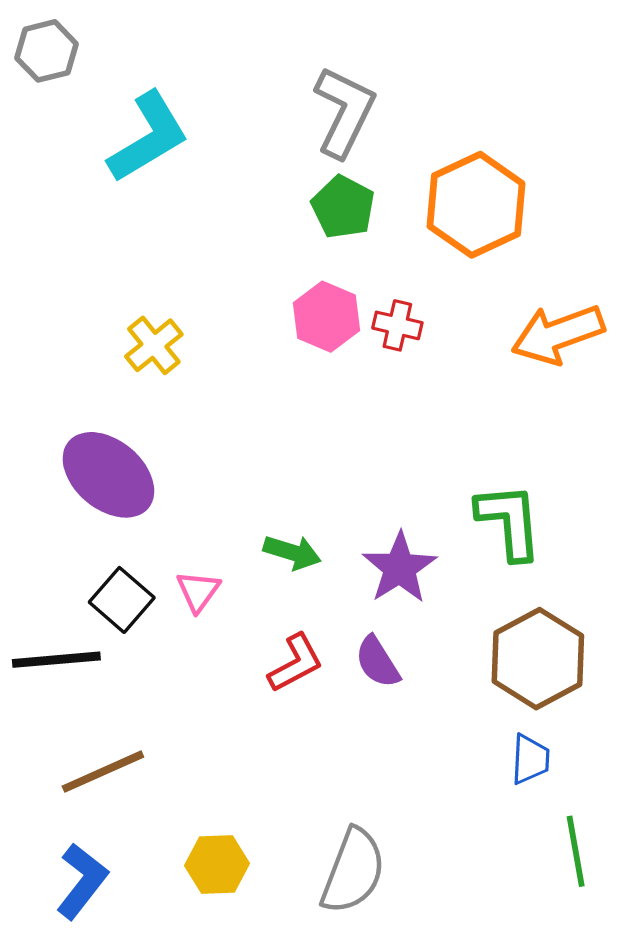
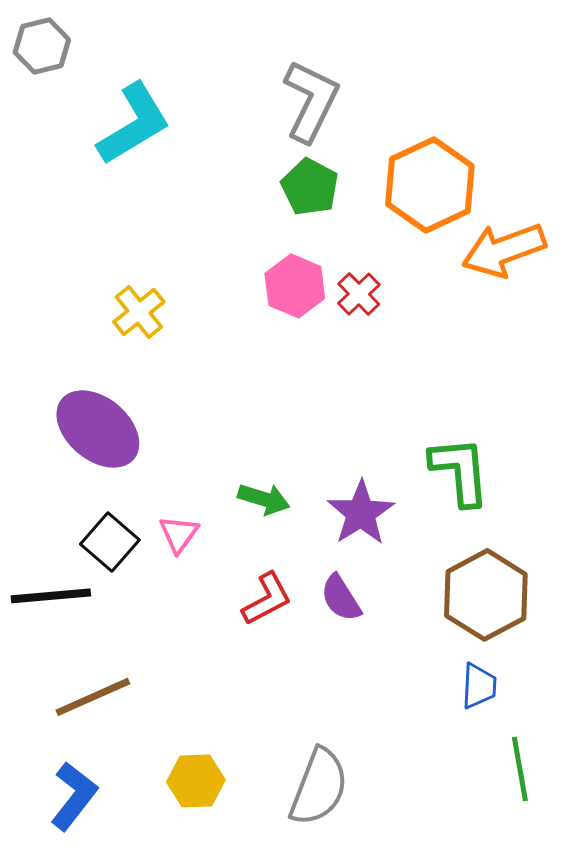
red cross: (397, 325) -> (359, 294), turned 33
orange arrow: (558, 334) -> (504, 250), moved

